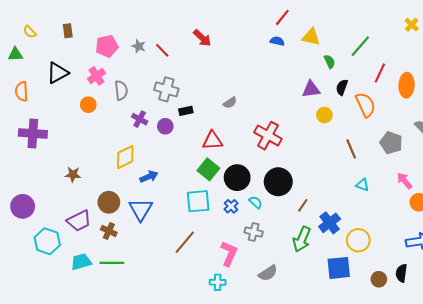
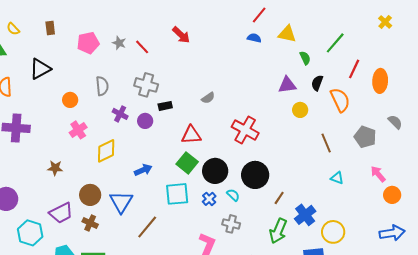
pink cross: (97, 76) -> (78, 130), moved
blue arrow: (149, 177) -> (143, 170), moved
brown line: (185, 242) -> (147, 227), moved

